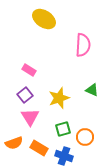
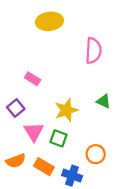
yellow ellipse: (44, 19) -> (49, 21), turned -40
purple square: (25, 95) -> (16, 108), moved
green square: (63, 129) -> (58, 138), moved, turned 35

